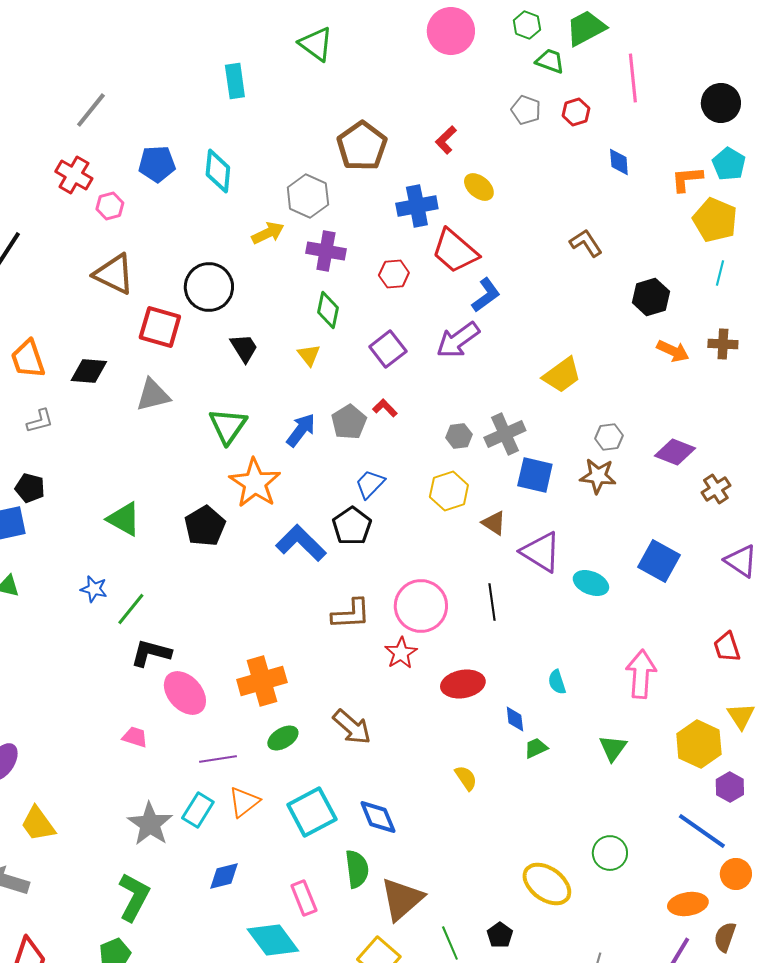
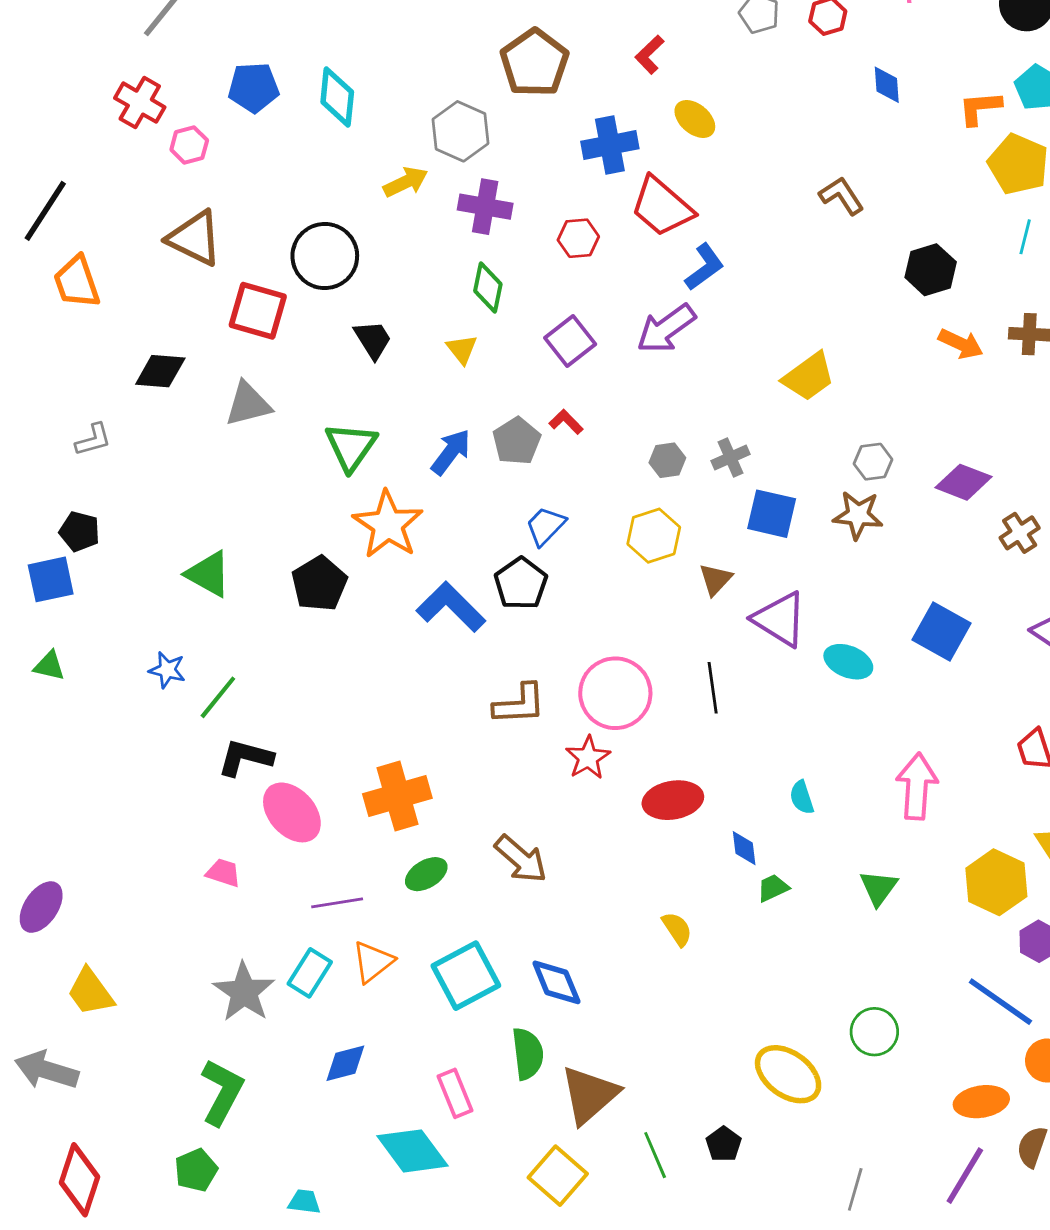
orange trapezoid: (28, 359) -> (77, 282), moved
gray cross: (505, 434) -> (730, 457), size x0.7
brown triangle: (494, 523) -> (715, 579), turned 40

